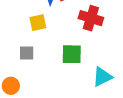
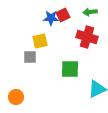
gray square: (27, 53) -> (30, 57), moved

